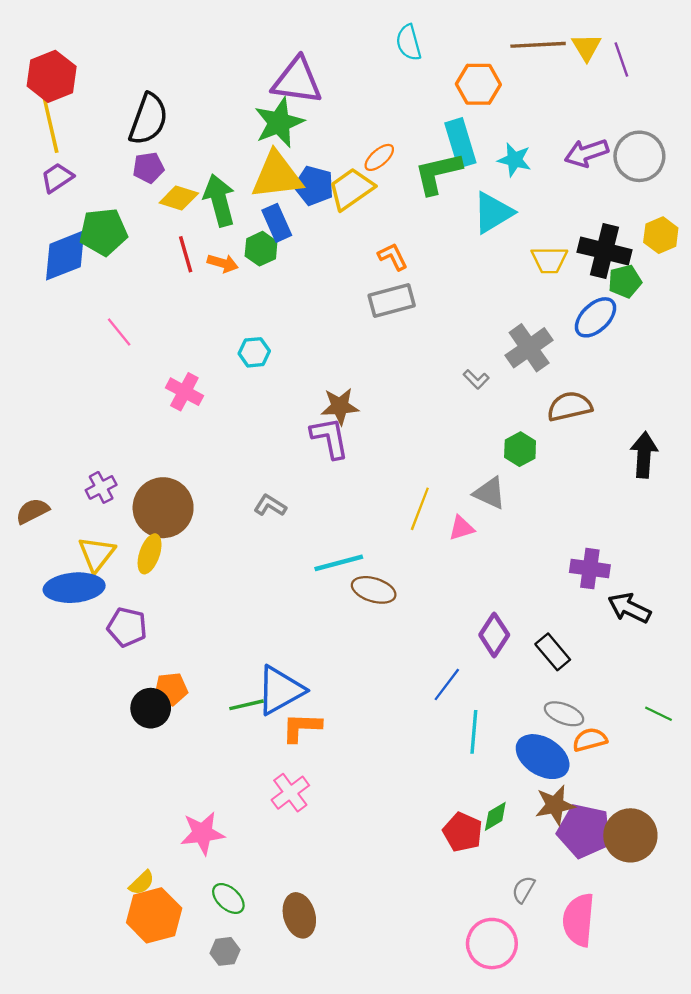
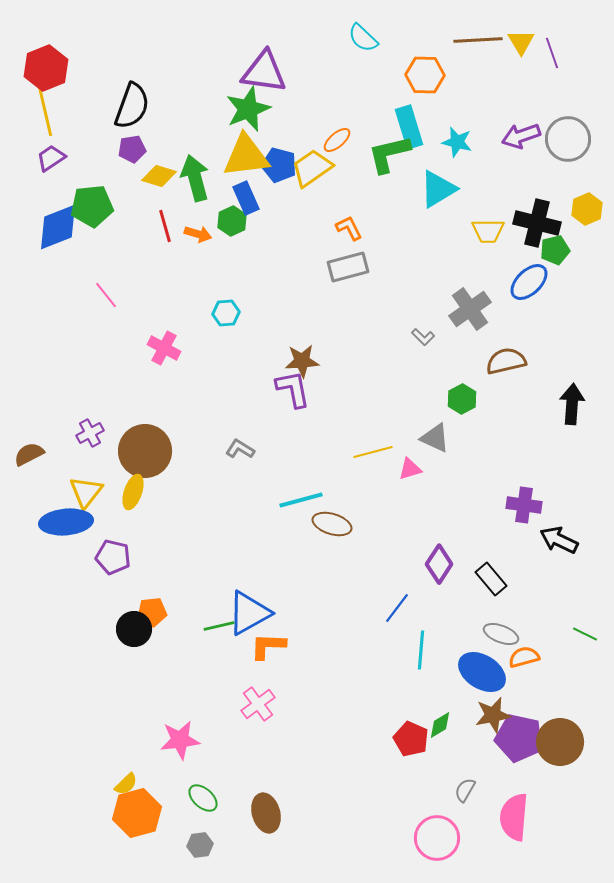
cyan semicircle: (409, 43) -> (363, 38), turned -32
yellow line: (420, 509) -> (373, 452), turned 54

